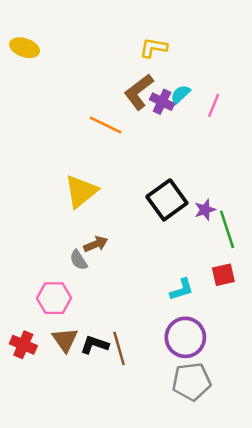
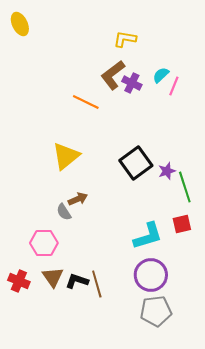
yellow ellipse: (25, 48) -> (20, 24), moved, turned 45
cyan semicircle: (180, 94) -> (161, 75), moved
cyan L-shape: (182, 289) -> (148, 236), size x1.5

